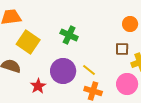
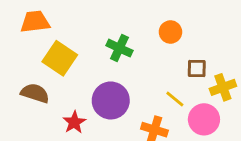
orange circle: (130, 24) -> (170, 32), moved
yellow line: (89, 70) -> (175, 99), moved

